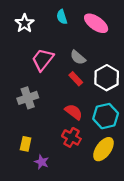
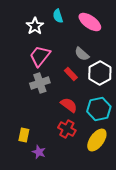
white star: (25, 23) -> (35, 26), moved
gray semicircle: (78, 57) -> (82, 54), moved
gray cross: (28, 98) -> (40, 83), moved

